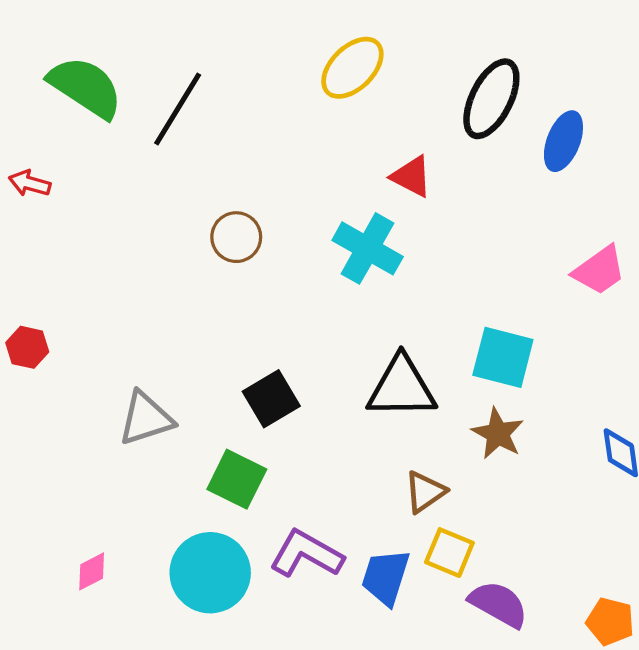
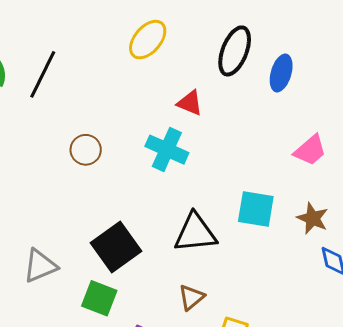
black square: (271, 399) -> (116, 247), size x1.4
brown star: (498, 434) -> (313, 218), moved
brown triangle: (425, 492) -> (191, 297), moved

